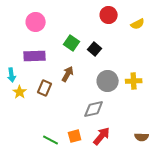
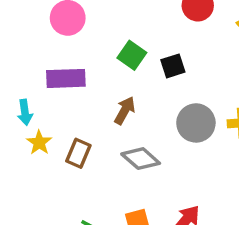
black square: (95, 49) -> (173, 66), turned 32
brown rectangle: (45, 88) -> (78, 153), moved
gray diamond: (94, 109) -> (141, 159), moved, turned 55

